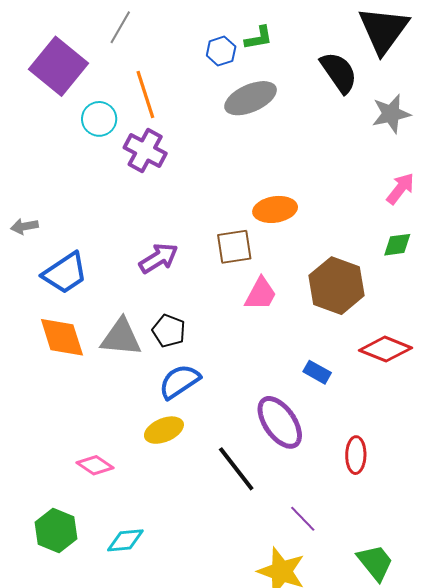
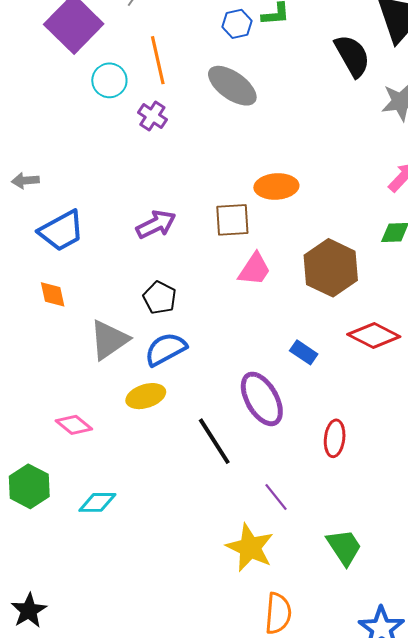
gray ellipse: (251, 98) -> (232, 86), moved, turned 54
purple cross: (145, 151) -> (152, 116), size x0.7
orange diamond: (62, 337) -> (53, 294), size x0.6
gray triangle: (121, 337) -> (109, 340), moved, turned -45

